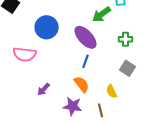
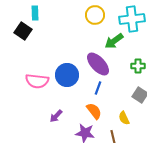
blue circle: (47, 27) -> (67, 75), moved

